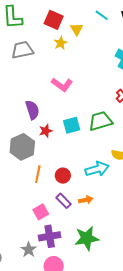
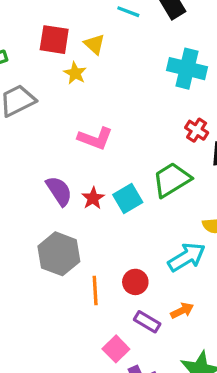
red star: (46, 131) -> (93, 198), moved

